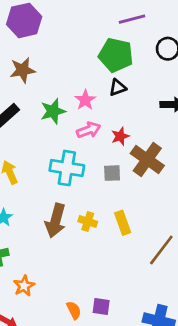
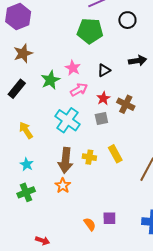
black triangle: (118, 88) -> (104, 70), moved
red star: (120, 136) -> (103, 98), moved
brown cross: (147, 160) -> (126, 104), size x0.7
cyan cross: (67, 168) -> (67, 120), turned 35
orange star: (24, 286) -> (63, 186), moved

